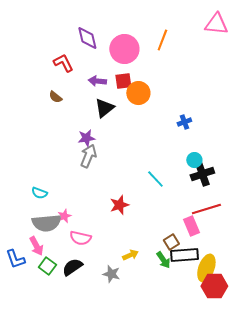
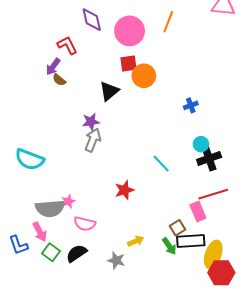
purple arrow: (97, 81) -> (53, 67), moved, turned -60
cyan semicircle: (39, 193) -> (30, 159), moved, size x1.8

